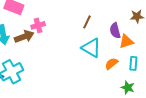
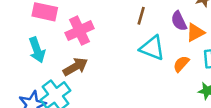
pink cross: (38, 25) -> (80, 31), size x1.5
brown arrow: (24, 37) -> (75, 67), moved

